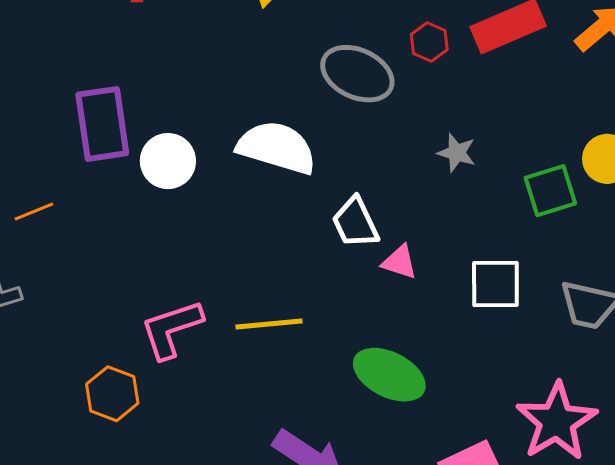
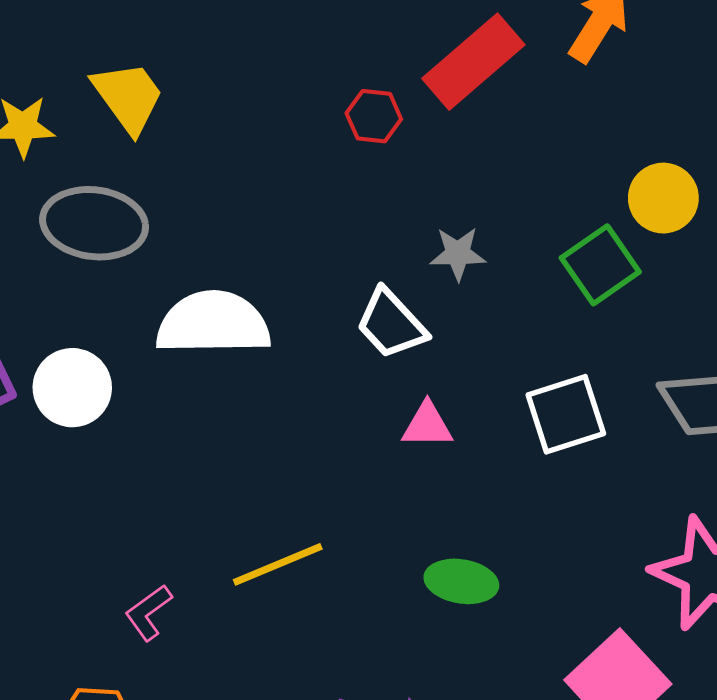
gray ellipse: (357, 74) -> (94, 223), moved
white trapezoid: (355, 223) -> (391, 324), moved
pink L-shape: (171, 329) -> (148, 613), size x0.6
green ellipse: (389, 375) -> (461, 581), size x0.7

